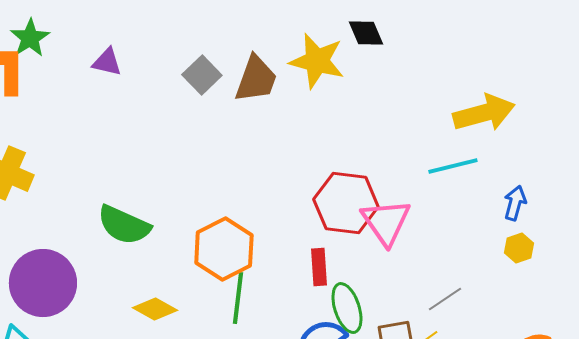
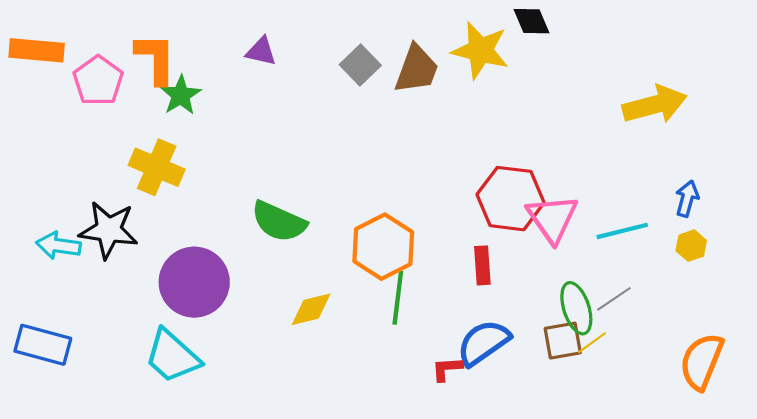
green star: (30, 38) -> (181, 95), moved
cyan line: (453, 166) -> (622, 231), moved
green ellipse: (347, 308) -> (576, 308), moved
yellow diamond: (155, 309) -> (311, 309), turned -42

